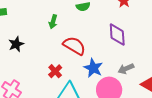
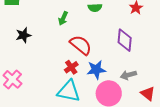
blue star: (93, 68) -> (96, 70), turned 30
red cross: (55, 71) -> (71, 67), moved

